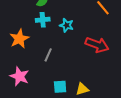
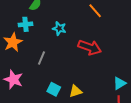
cyan cross: (43, 20) -> (26, 24), moved
cyan square: (60, 87) -> (54, 89), turned 32

